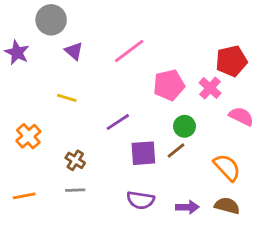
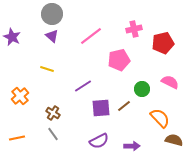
gray circle: (51, 20) -> (52, 14), moved
pink cross: (210, 88) -> (134, 29), moved, turned 35
green circle: (185, 126) -> (142, 89), moved
gray line: (75, 190) -> (53, 134), turned 56
purple semicircle: (141, 200) -> (99, 141), turned -36
brown semicircle: (227, 206) -> (174, 140), moved

